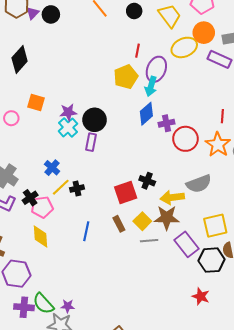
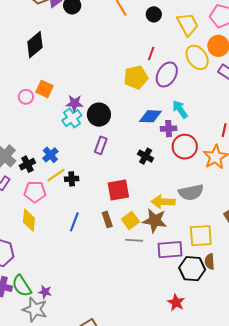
yellow ellipse: (184, 47) -> (197, 57), turned 70
cyan arrow: (151, 86) -> (180, 109), moved, turned 120
blue diamond: (146, 114) -> (150, 116), turned 35
pink circle: (11, 118) -> (26, 97), moved
purple rectangle: (91, 142) -> (101, 145), moved
black cross: (147, 181) -> (146, 156), moved
black cross: (30, 198) -> (27, 164), moved
purple rectangle: (187, 244) -> (170, 250), turned -65

